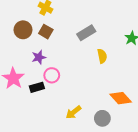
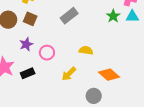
yellow semicircle: (102, 56) -> (86, 50), moved, turned -64
pink circle: (52, 75) -> (47, 53), moved
yellow arrow: (73, 112) -> (69, 74), moved

